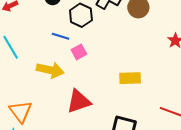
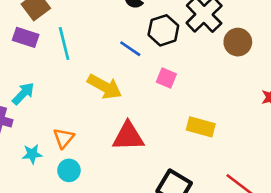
pink square: (79, 52) -> (166, 78), moved, turned 35
orange triangle: (21, 111) -> (64, 138), moved, size x0.7

